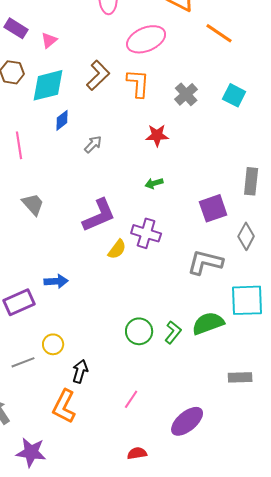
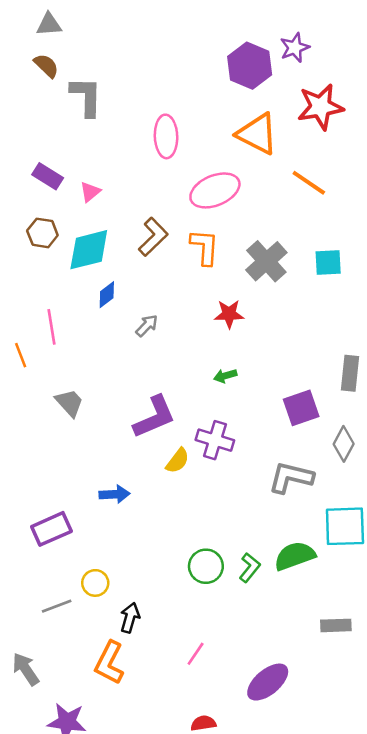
gray cross: (186, 94) -> (266, 261), size x1.4
cyan square: (234, 95) -> (328, 263), turned -30
blue arrow: (56, 281) -> (115, 494), moved

